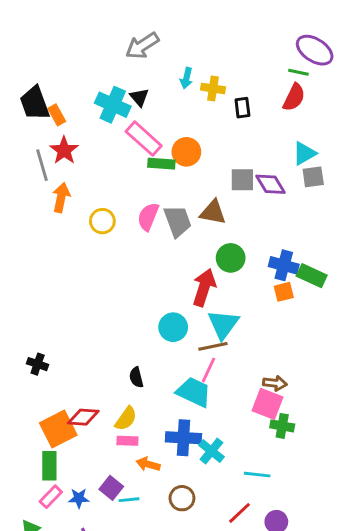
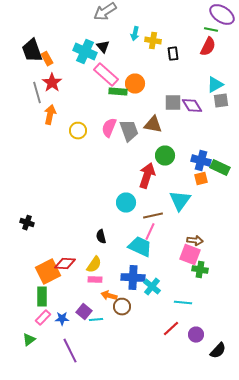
cyan triangle: (223, 324) -> (180, 201), moved
black cross: (38, 364) -> (27, 223), moved
brown circle: (182, 498) -> (122, 307), moved

